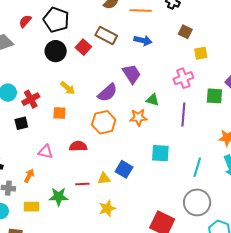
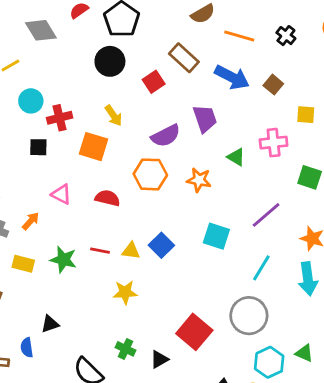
brown square: (185, 32) -> (273, 85), moved
blue arrow: (143, 40) -> (232, 77), size x1.4
red square: (83, 47) -> (154, 82), moved
green triangle: (153, 100) -> (236, 157), moved
orange square: (59, 113) -> (94, 147), size x1.5
purple line: (183, 114) -> (266, 215), moved, turned 30

